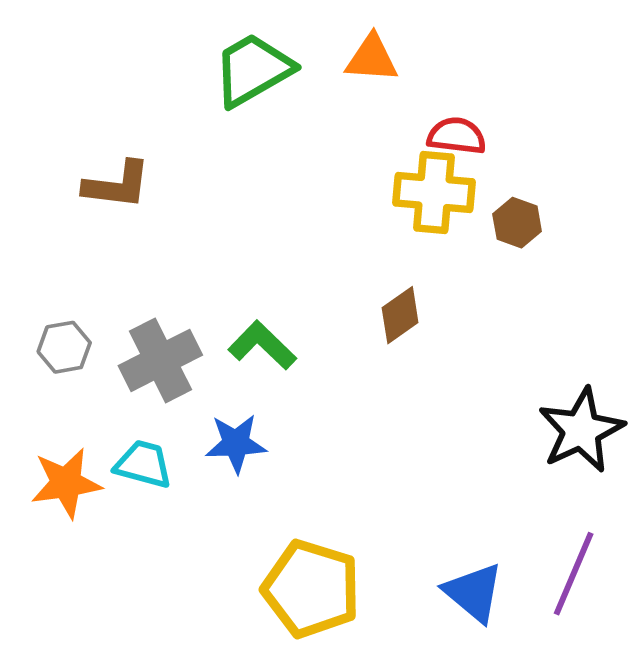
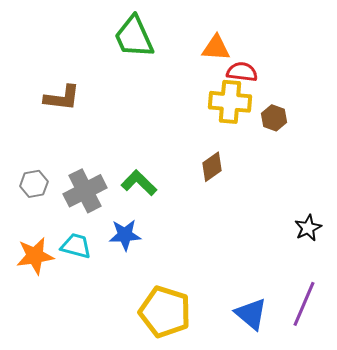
orange triangle: (372, 58) -> (216, 48), moved
green trapezoid: (253, 70) -> (134, 37), turned -84
black star: (581, 430) -> (308, 228), size x0.6

